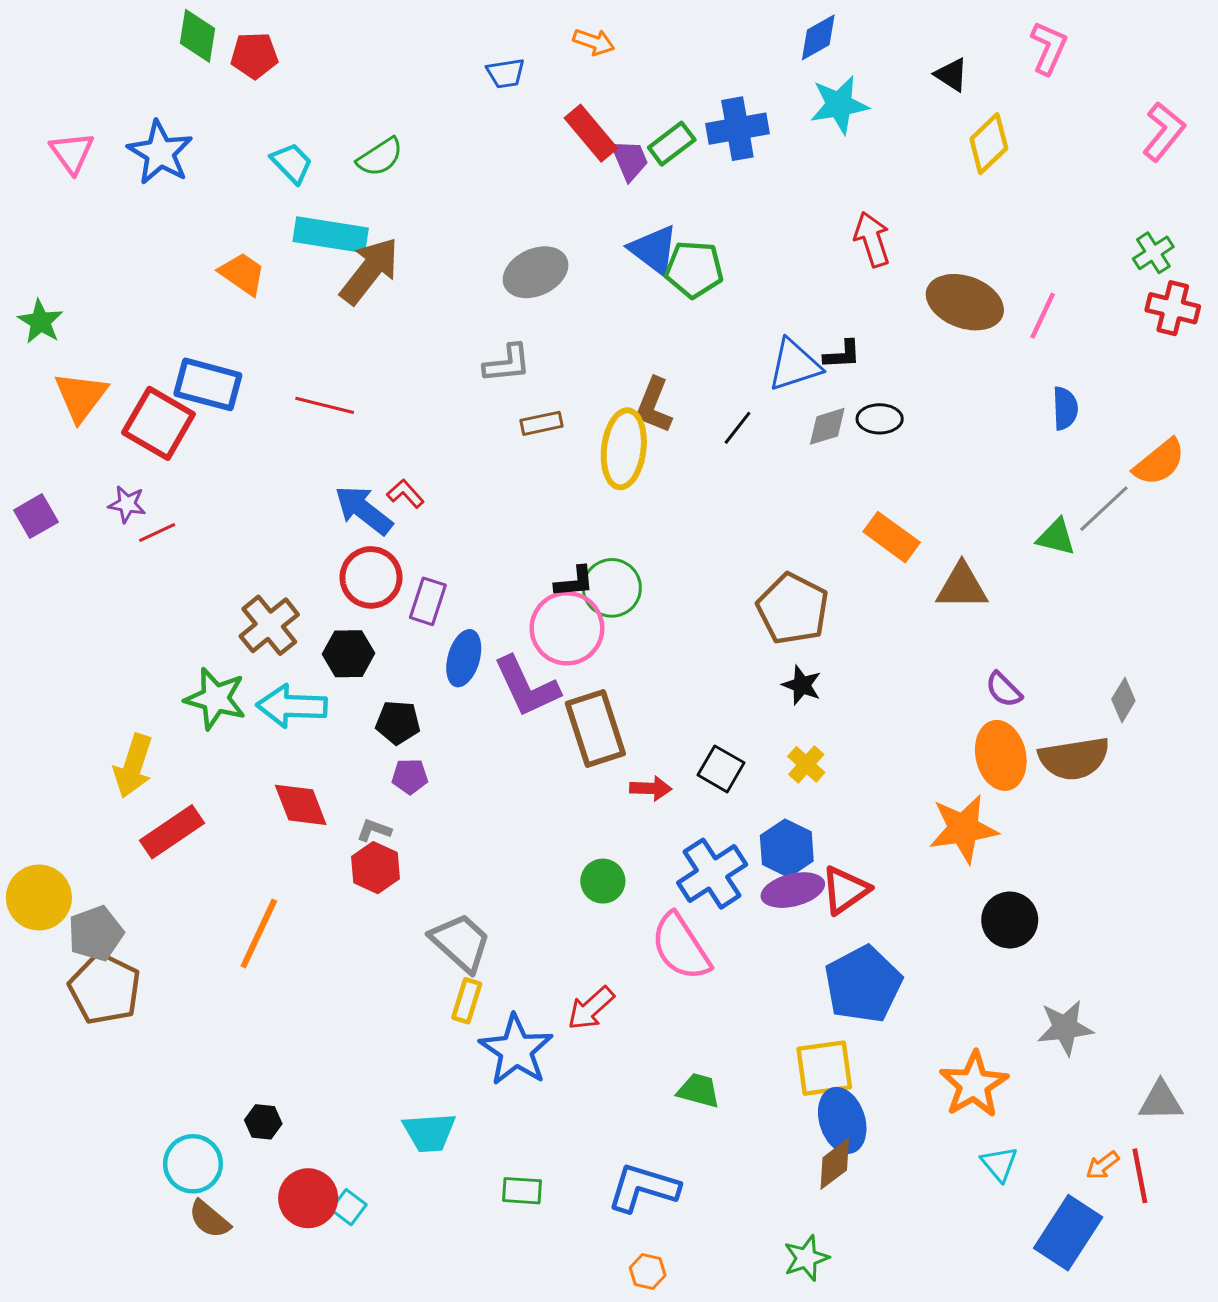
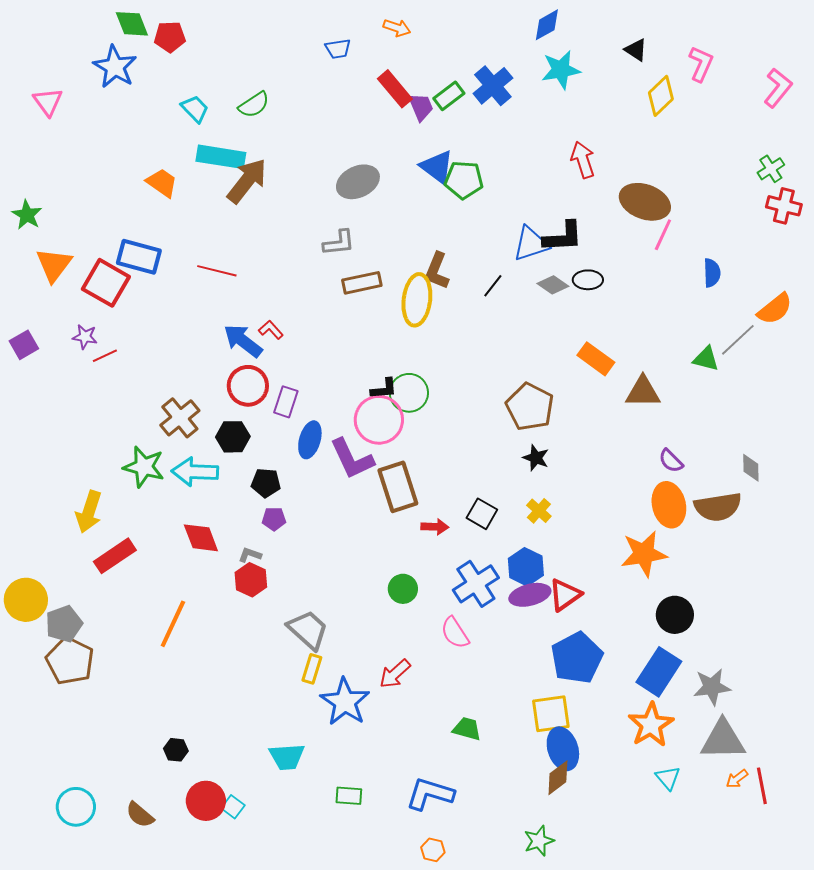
green diamond: (197, 36) -> (132, 24), turned -30
pink L-shape: (1049, 48) -> (701, 64), moved
blue cross: (737, 129) -> (493, 86), turned -30
blue star: (160, 153) -> (115, 67), moved
pink line: (1043, 316) -> (663, 235), moved
black L-shape: (842, 355) -> (563, 237), size x1.6
brown rectangle: (542, 423) -> (362, 283), size x1.4
gray diamond: (827, 426) -> (553, 285), turned 52
gray diamond: (1123, 700) -> (751, 468), turned -32
pink semicircle: (681, 947) -> (455, 633), size x0.7
gray triangle: (1161, 1101) -> (723, 740), moved, size x1.5
cyan circle: (193, 1164) -> (76, 807), moved
blue rectangle: (1068, 1233) -> (659, 672), moved

